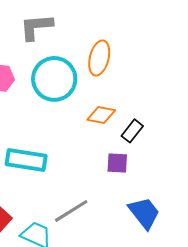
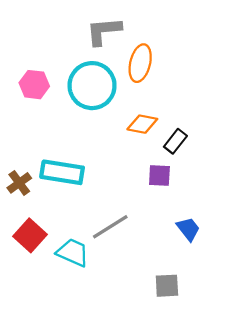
gray L-shape: (36, 27) -> (104, 31), moved
blue trapezoid: (144, 213) -> (188, 229), size x0.7

